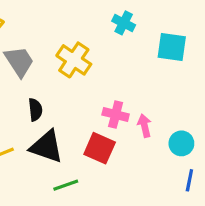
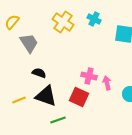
yellow cross: (74, 60) -> (63, 22), moved
black semicircle: (35, 110) -> (39, 73), turned -64

